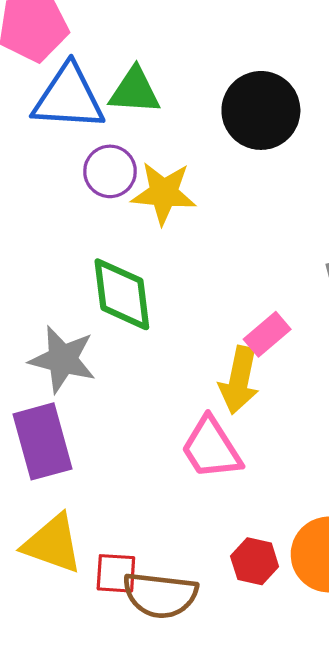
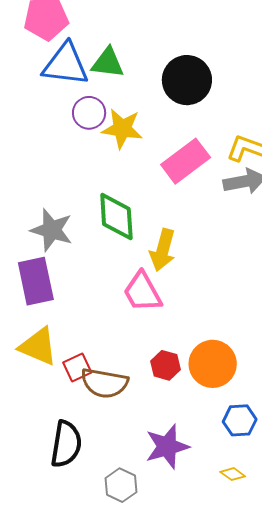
green diamond: (122, 294) -> (116, 216), moved
pink rectangle: (267, 334) -> (186, 161), moved, size x1.6
red square: (116, 573) -> (77, 368), turned -32

